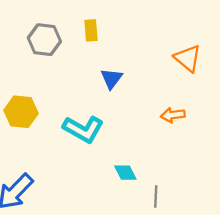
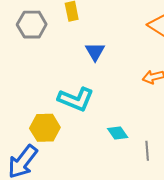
yellow hexagon: (21, 112) -> (45, 128), moved

